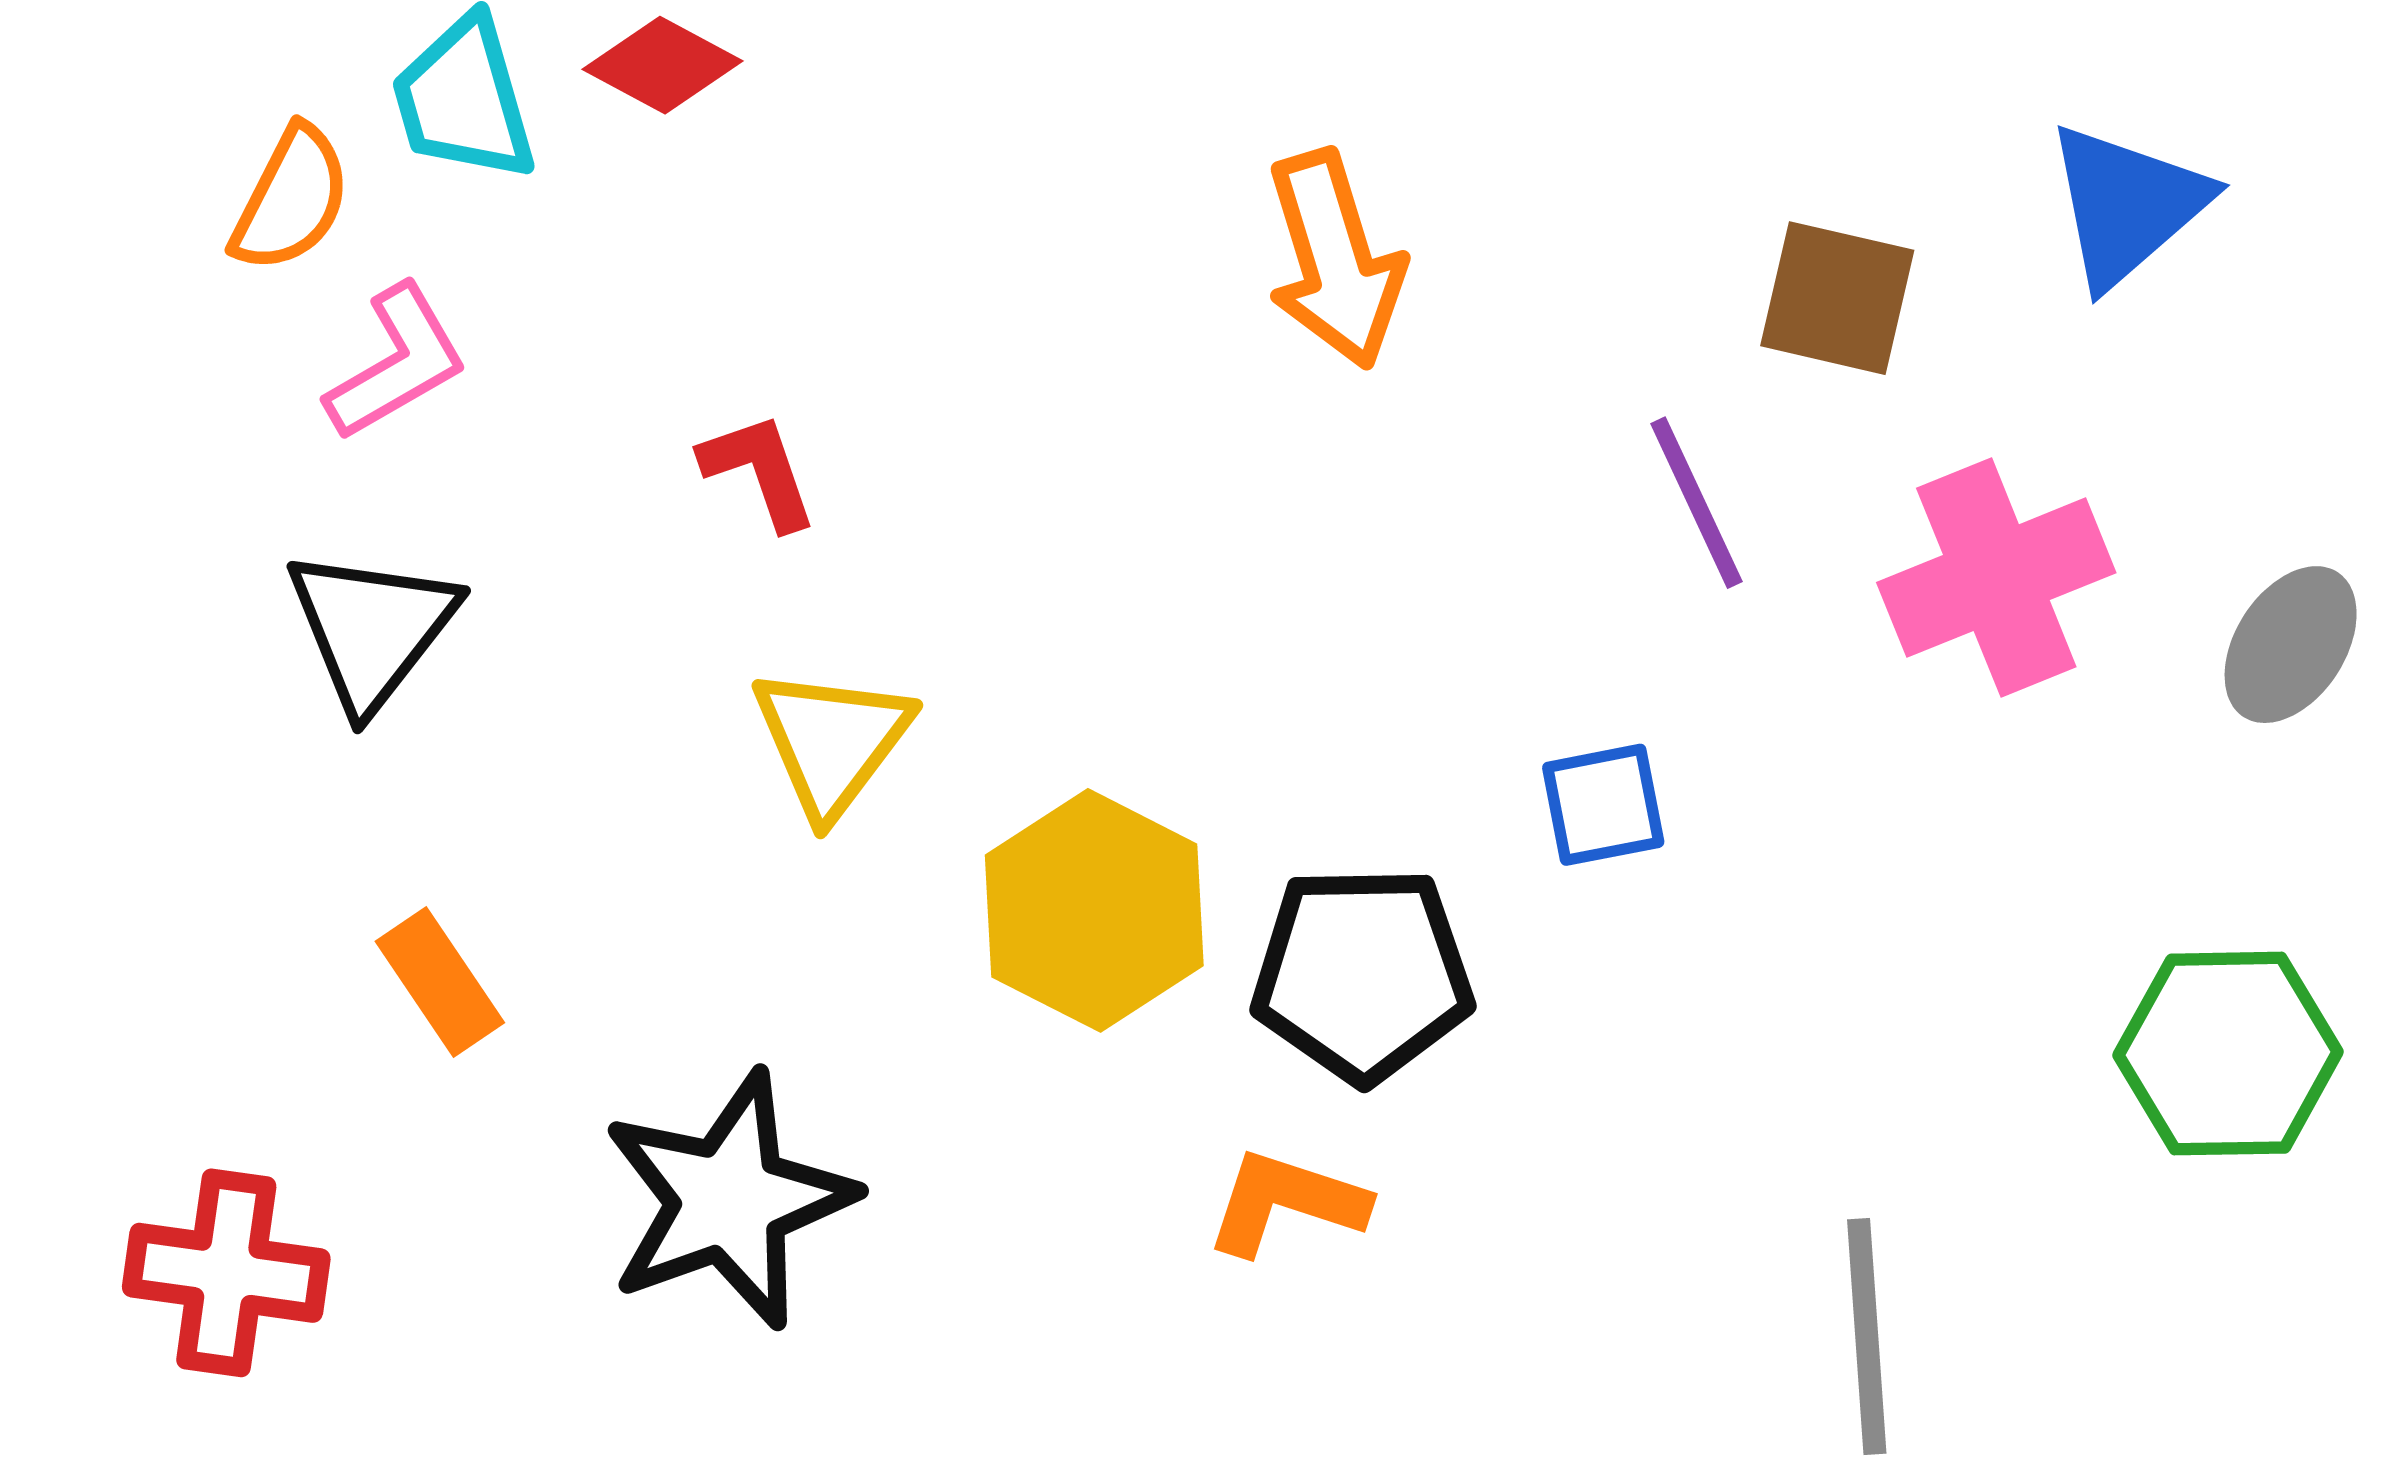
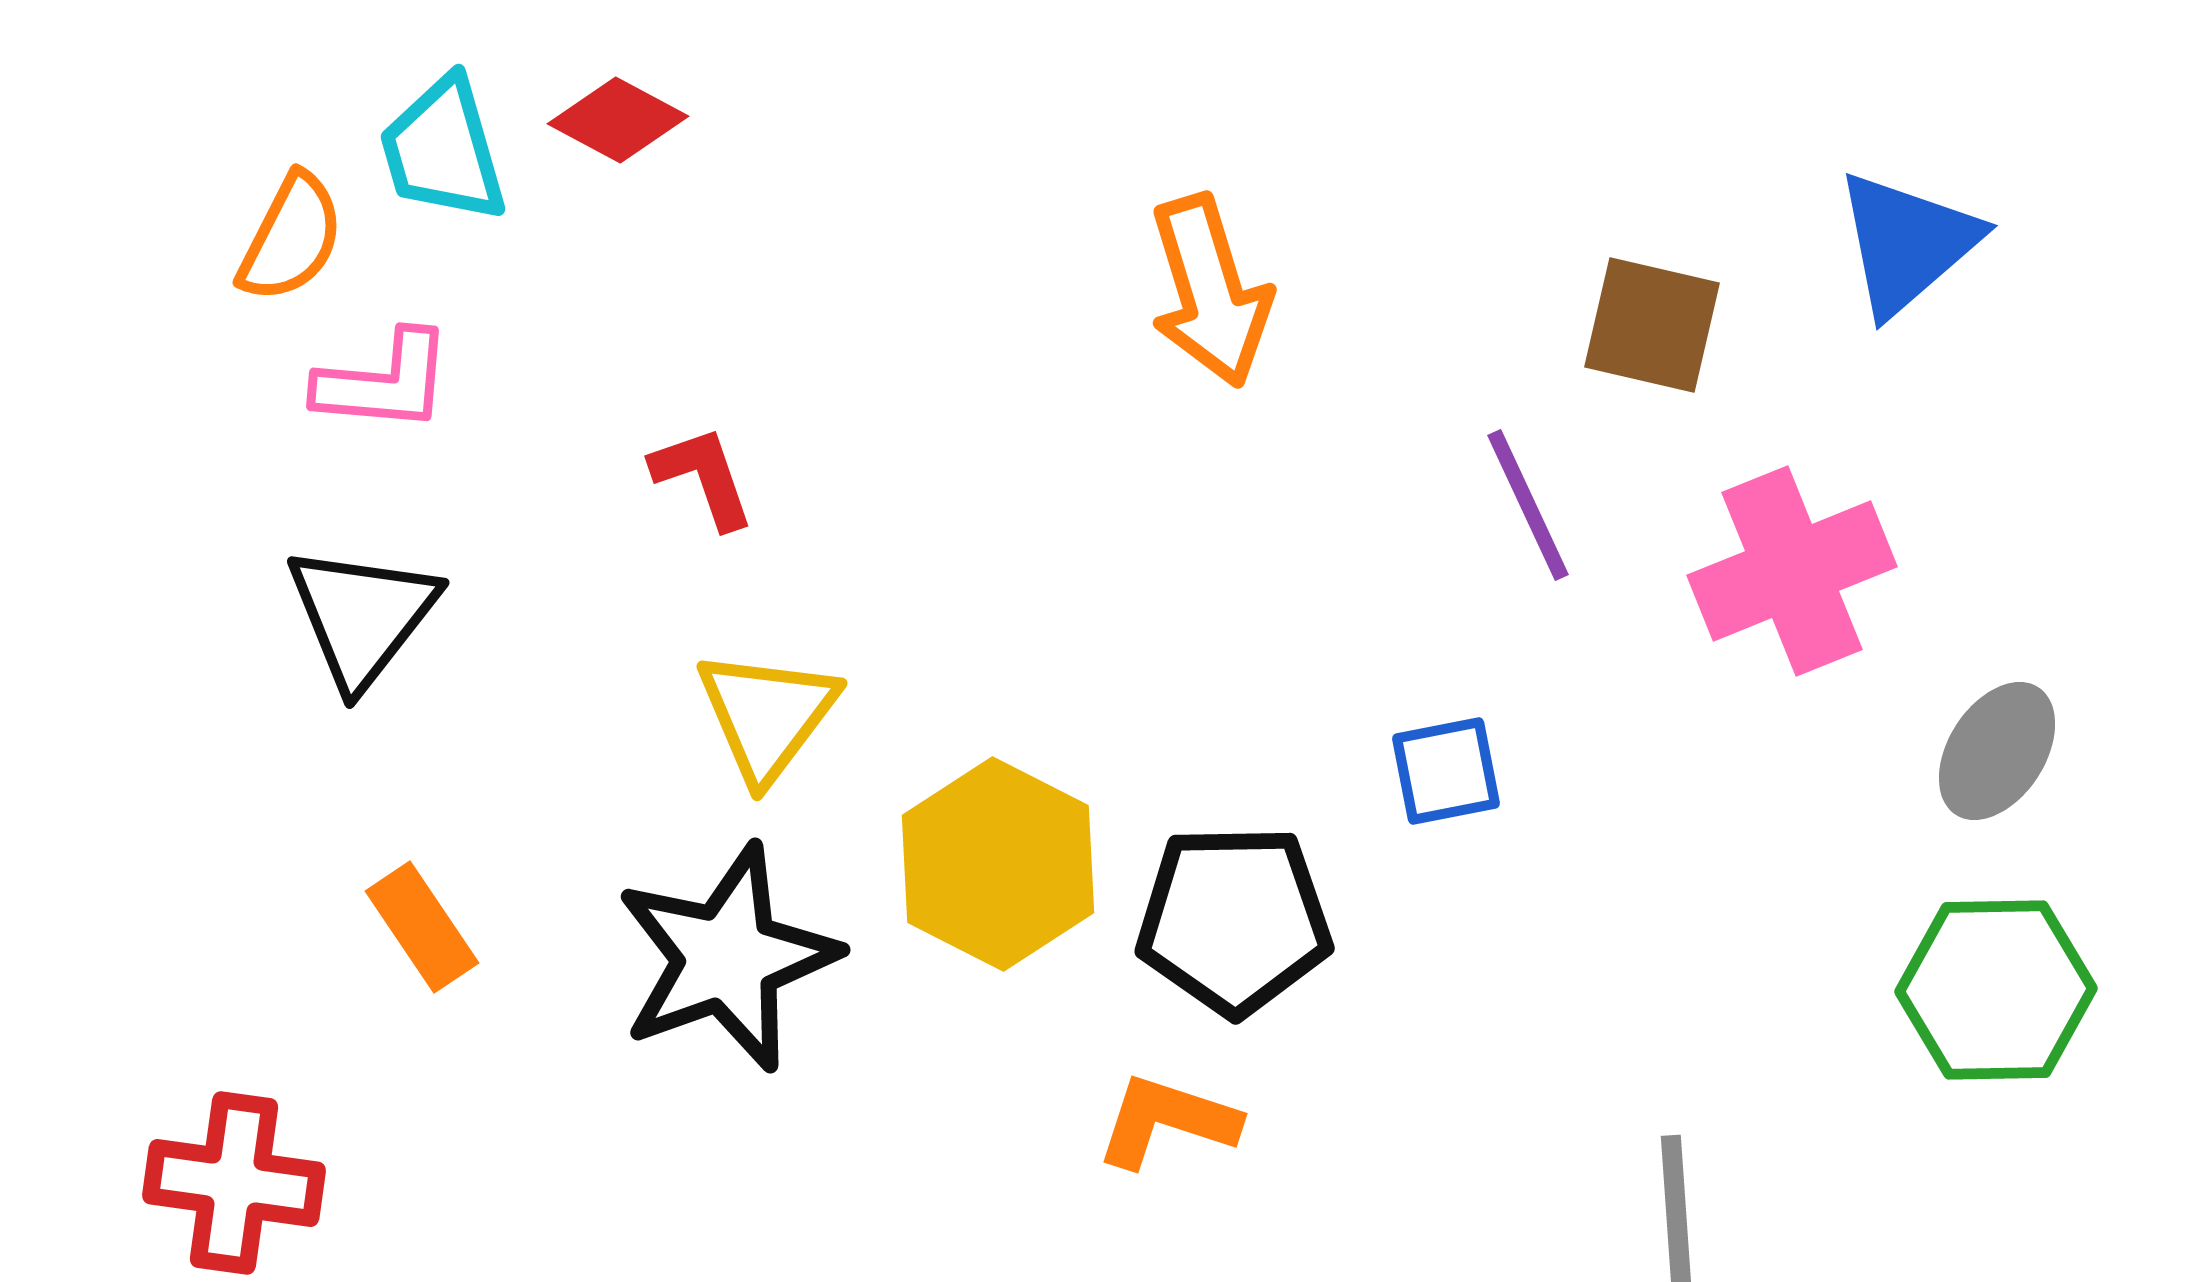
pink L-shape: (397, 363) -> (384, 382), turned 35
gray ellipse: (2291, 645) -> (1997, 751), moved
black star: (728, 1200) -> (727, 958), moved

